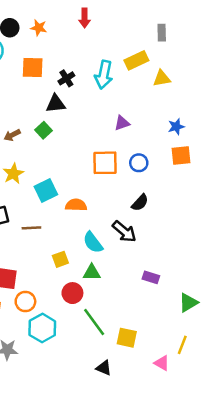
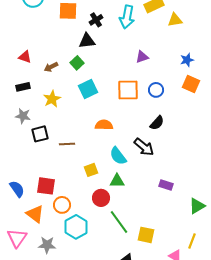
orange square: (181, 156) -> (191, 84), turned 30
cyan square: (46, 191) -> (88, 89), moved

